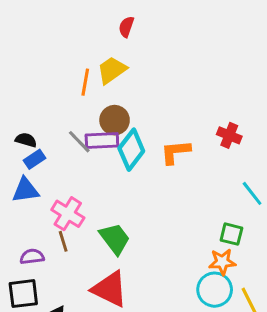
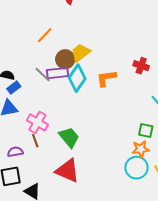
yellow trapezoid: (112, 70) -> (81, 53), moved
orange line: (85, 82) -> (45, 35), turned 36

